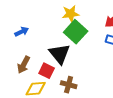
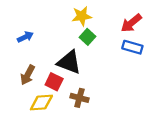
green square: (76, 32) -> (88, 37), size x0.6
black triangle: (60, 54) -> (69, 62), turned -30

